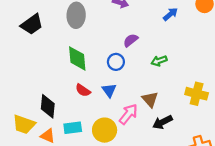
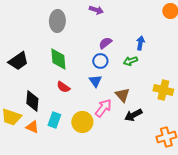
blue arrow: (170, 14) -> (140, 43), moved, turned -40
black trapezoid: (32, 24) -> (18, 61), moved
blue circle: (116, 62) -> (100, 61), moved
blue triangle: (109, 90) -> (95, 81), moved
cyan rectangle: (73, 128) -> (54, 120), turned -63

